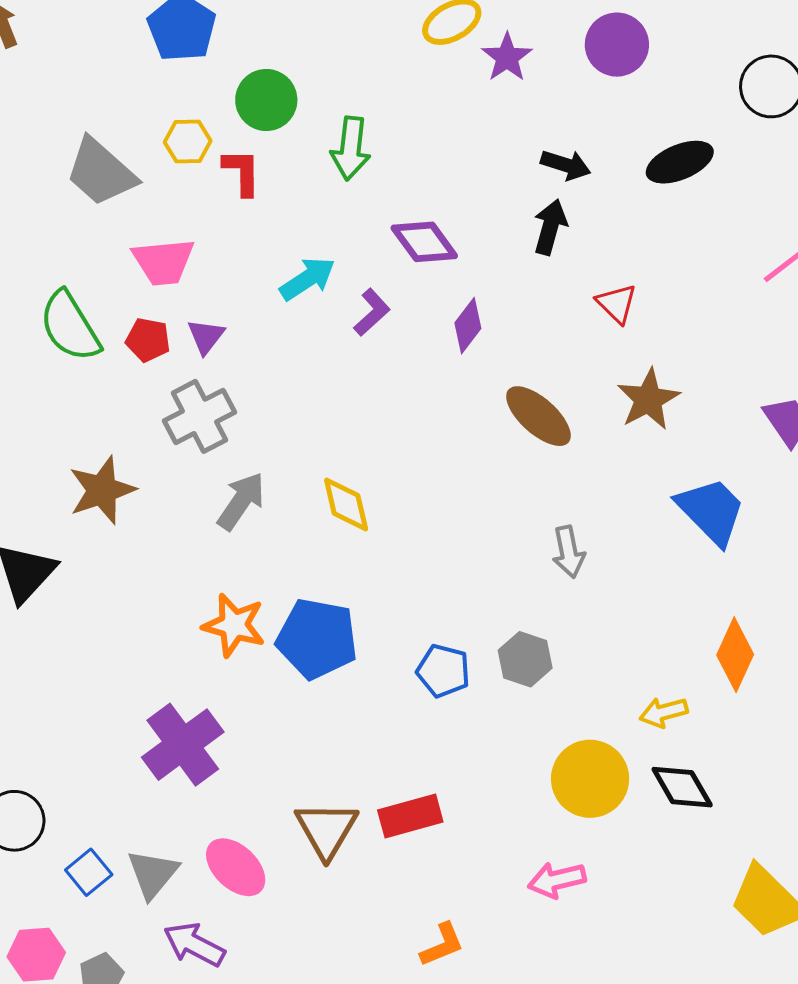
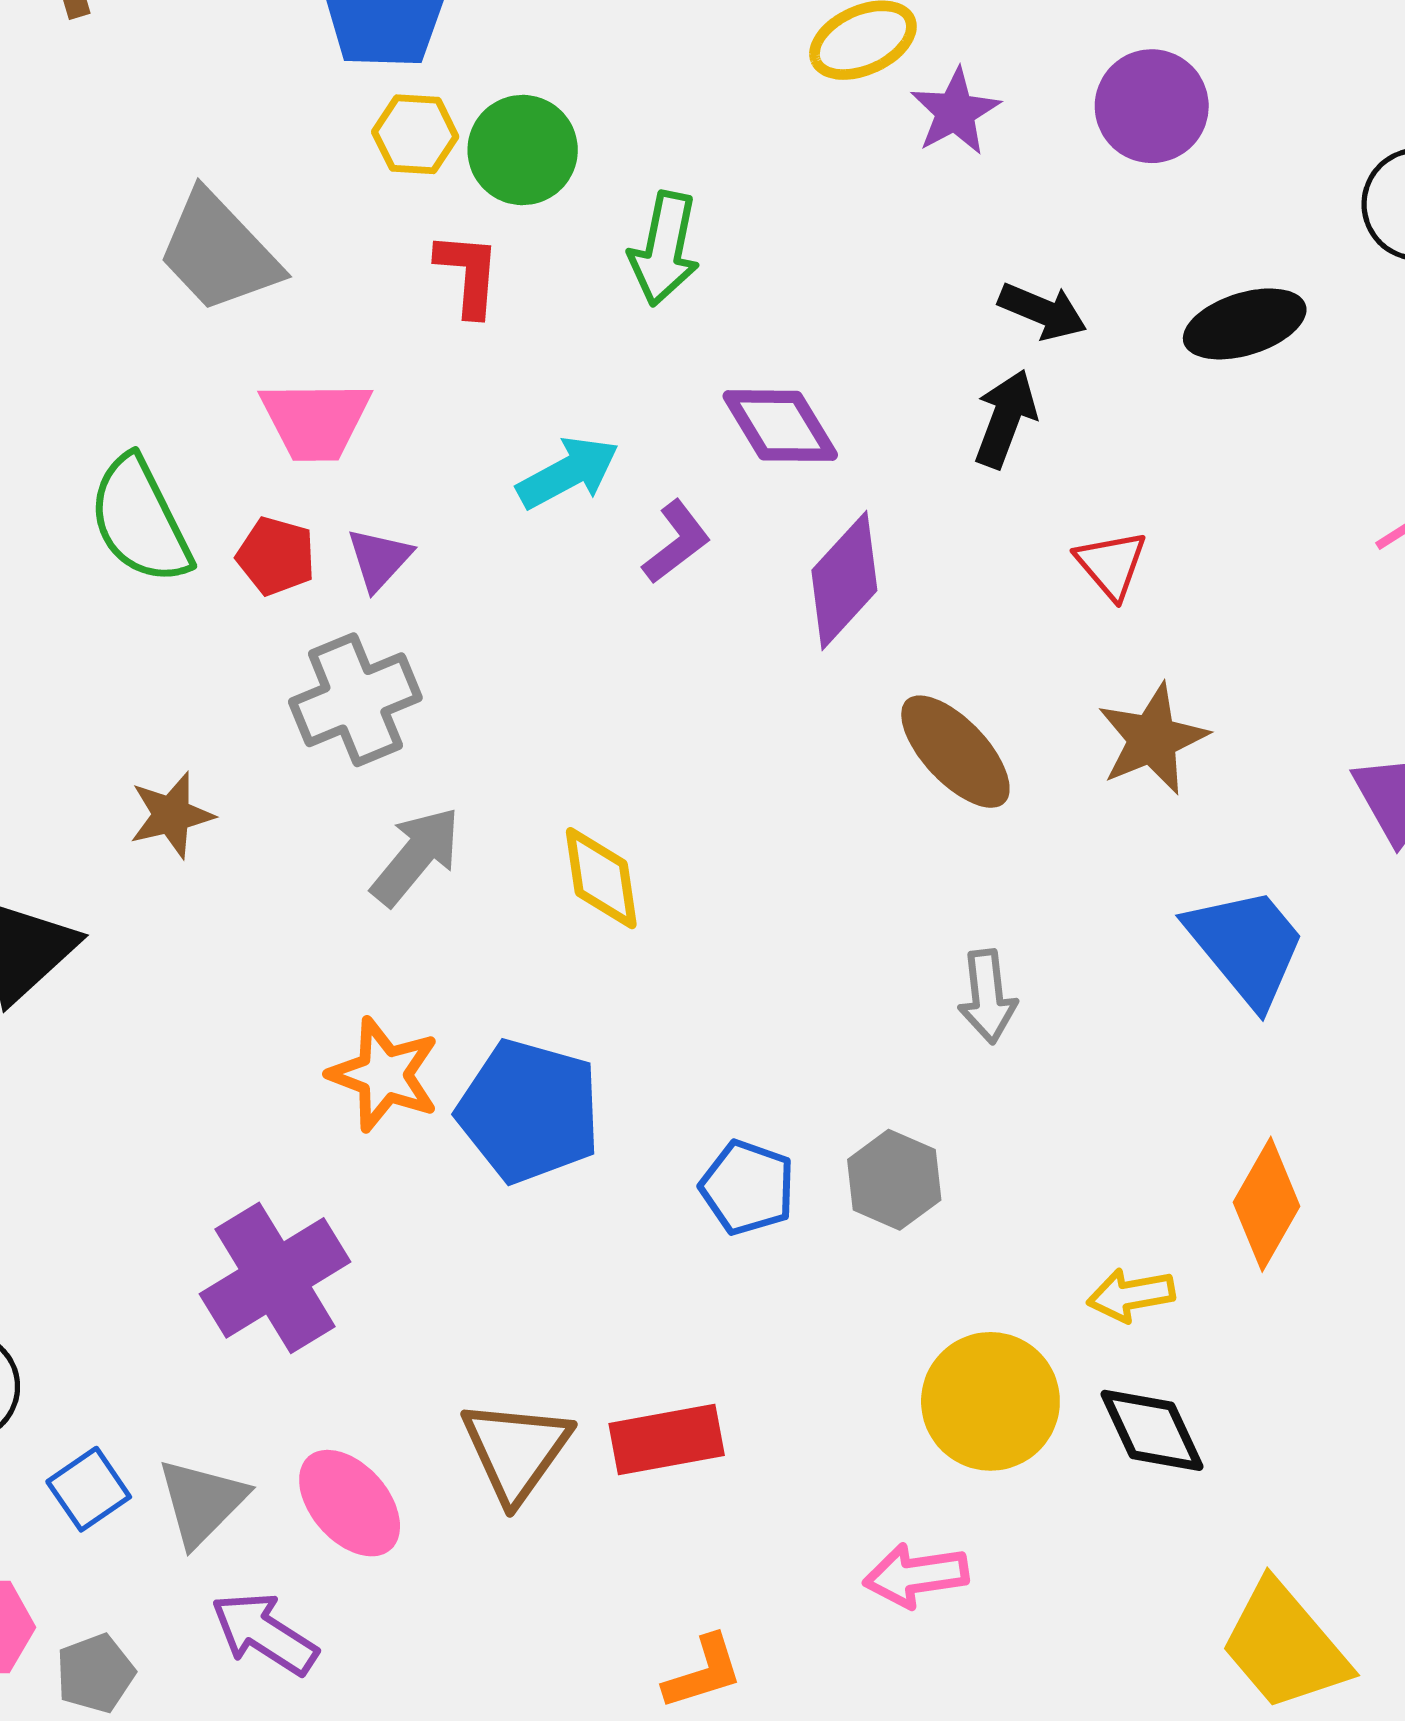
yellow hexagon: (188, 142) -> (415, 134), moved
purple diamond: (468, 326) -> (844, 580), size x1.4
brown star: (102, 490) -> (171, 815), size x0.7

